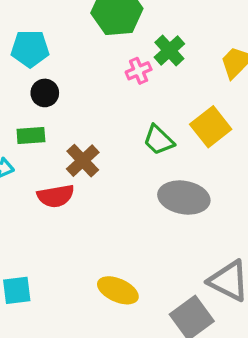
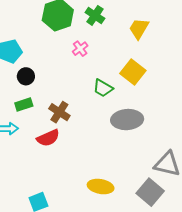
green cross: (169, 50) -> (95, 15), moved

